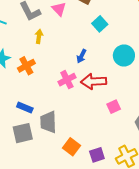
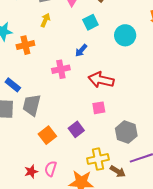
cyan square: (100, 24) -> (90, 22), moved
cyan circle: (124, 56) -> (125, 35), moved
red arrow: (94, 82) -> (101, 80), moved
purple square: (97, 155) -> (76, 129), moved, turned -35

